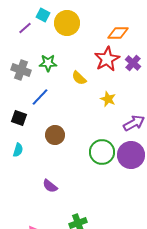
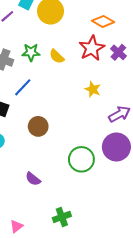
orange diamond: (118, 33) -> (103, 21), turned 30
yellow semicircle: (79, 78) -> (57, 56), moved
green circle: (102, 152) -> (81, 159), moved

